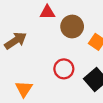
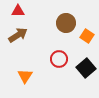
red triangle: (47, 12) -> (18, 11), moved

